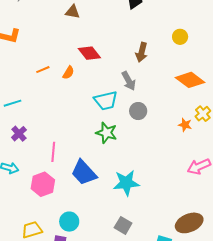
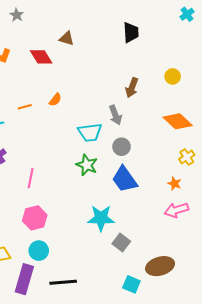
red diamond: (89, 53) -> (41, 57), moved
orange line: (43, 70) -> (25, 107), moved
orange star: (185, 125) -> (174, 184), moved
blue trapezoid: (84, 173) -> (124, 179), moved
pink hexagon: (43, 184) -> (35, 218), moved
gray square: (123, 225) -> (121, 243), moved

